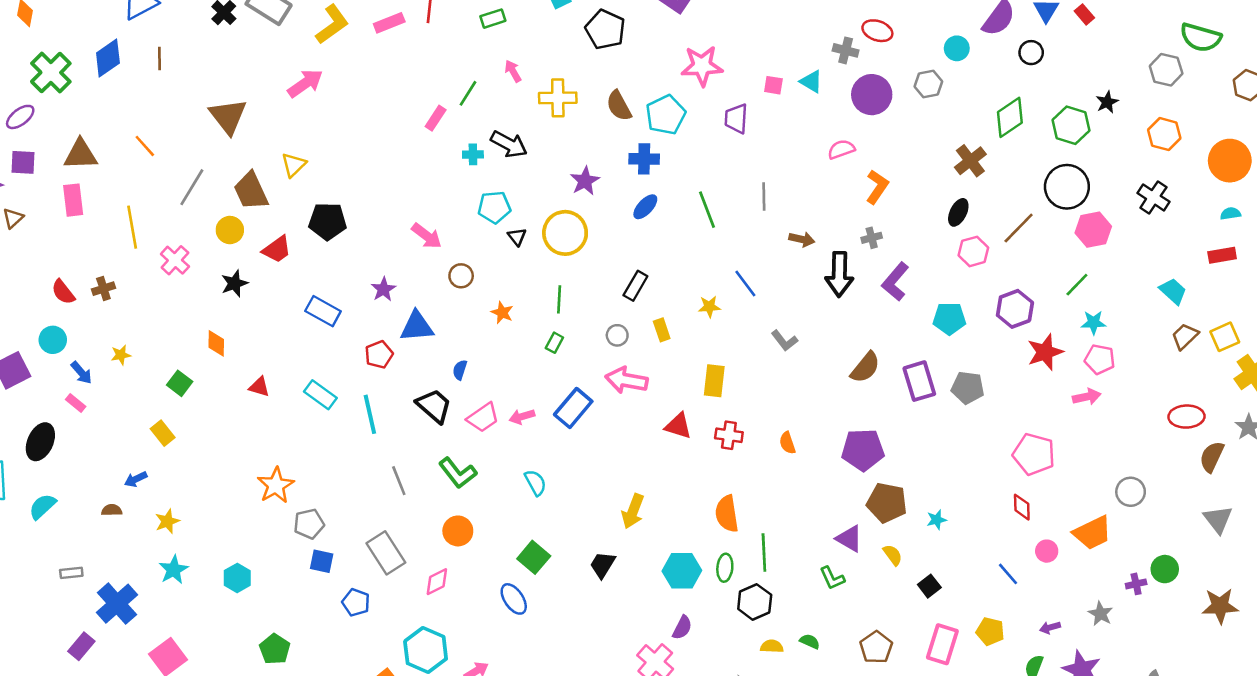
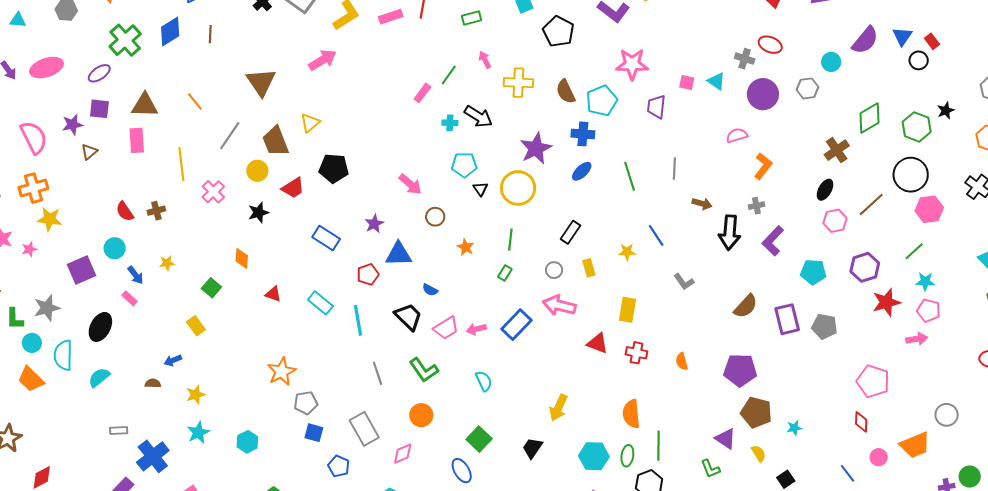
black circle: (1031, 53) -> (919, 60), moved
purple star: (585, 181) -> (536, 148), size x1.4
blue semicircle: (460, 370) -> (430, 290), turned -84

